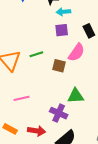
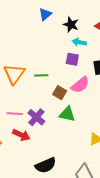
green triangle: (76, 96) -> (67, 114), moved
purple cross: (59, 113) -> (36, 117), moved
red arrow: (37, 131) -> (21, 135), moved

